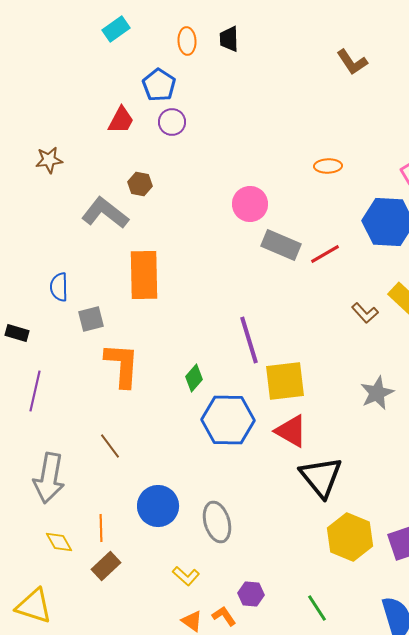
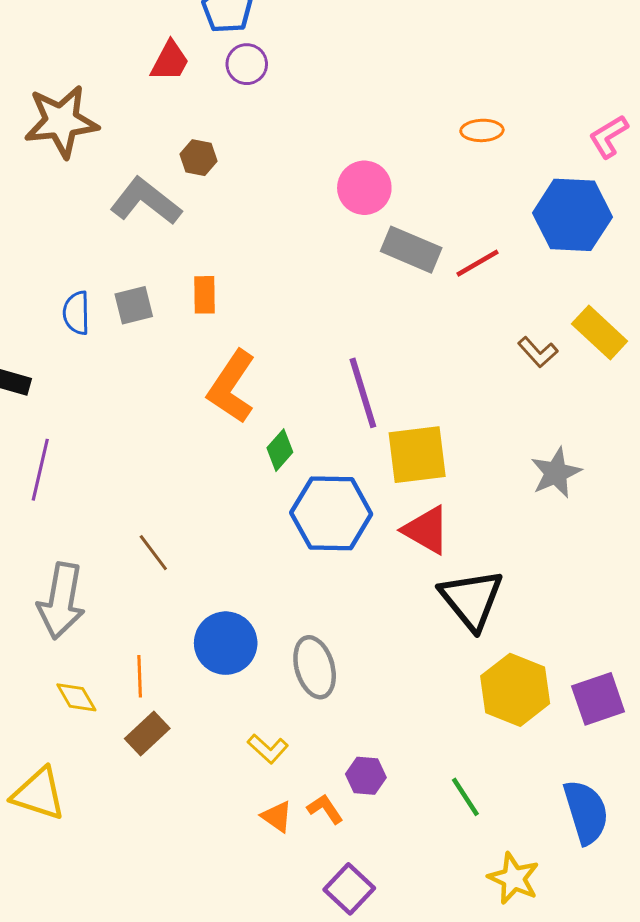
brown star: (49, 160) -> (61, 121), size x1.8
orange rectangle: (144, 275) -> (205, 295), size x0.5
gray square: (91, 319) -> (134, 305), moved
orange L-shape: (122, 365) -> (232, 387), moved, turned -150

